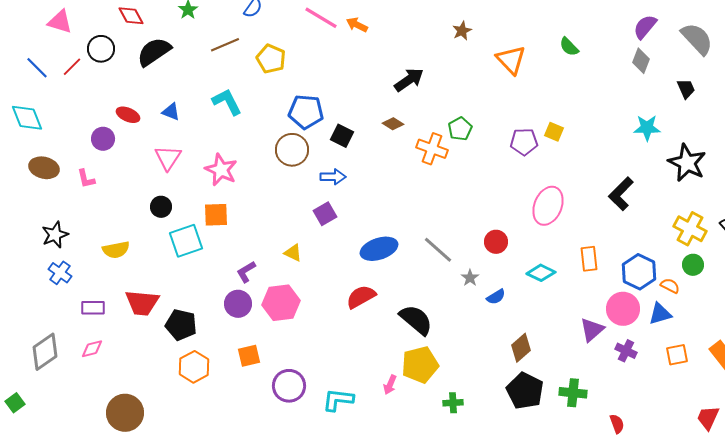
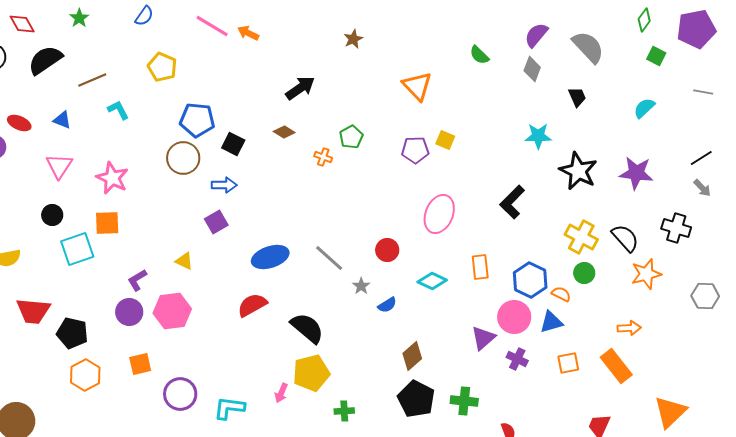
brown line: (225, 45) -> (92, 80), moved
green semicircle: (569, 47) -> (479, 55), moved
orange triangle: (511, 60) -> (417, 86), moved
cyan L-shape: (227, 102) -> (118, 110), size x0.7
orange cross: (432, 149) -> (323, 157), size x0.6

